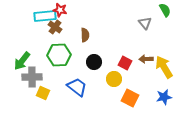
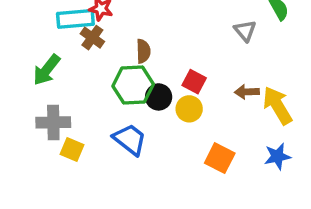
green hexagon: (59, 55) -> (133, 85), moved
green arrow: (22, 61) -> (47, 70), moved
red square: (125, 63) -> (194, 82), moved
yellow circle: (114, 79) -> (189, 109), moved

